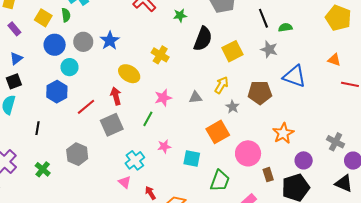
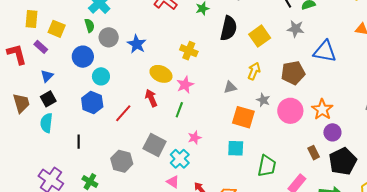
yellow square: (43, 18) -> (57, 29), moved
gray circle: (83, 42) -> (109, 37), moved
pink star: (163, 98) -> (185, 85), moved
gray star: (233, 107) -> (263, 100), moved
green line: (148, 119) -> (179, 110), moved
gray square: (112, 125) -> (155, 145), moved, turned -30
orange square: (218, 132) -> (243, 117), moved, turned -35
pink star: (164, 146) -> (195, 138), moved
pink circle: (248, 153) -> (290, 111), moved
purple circle: (304, 160) -> (332, 132), moved

